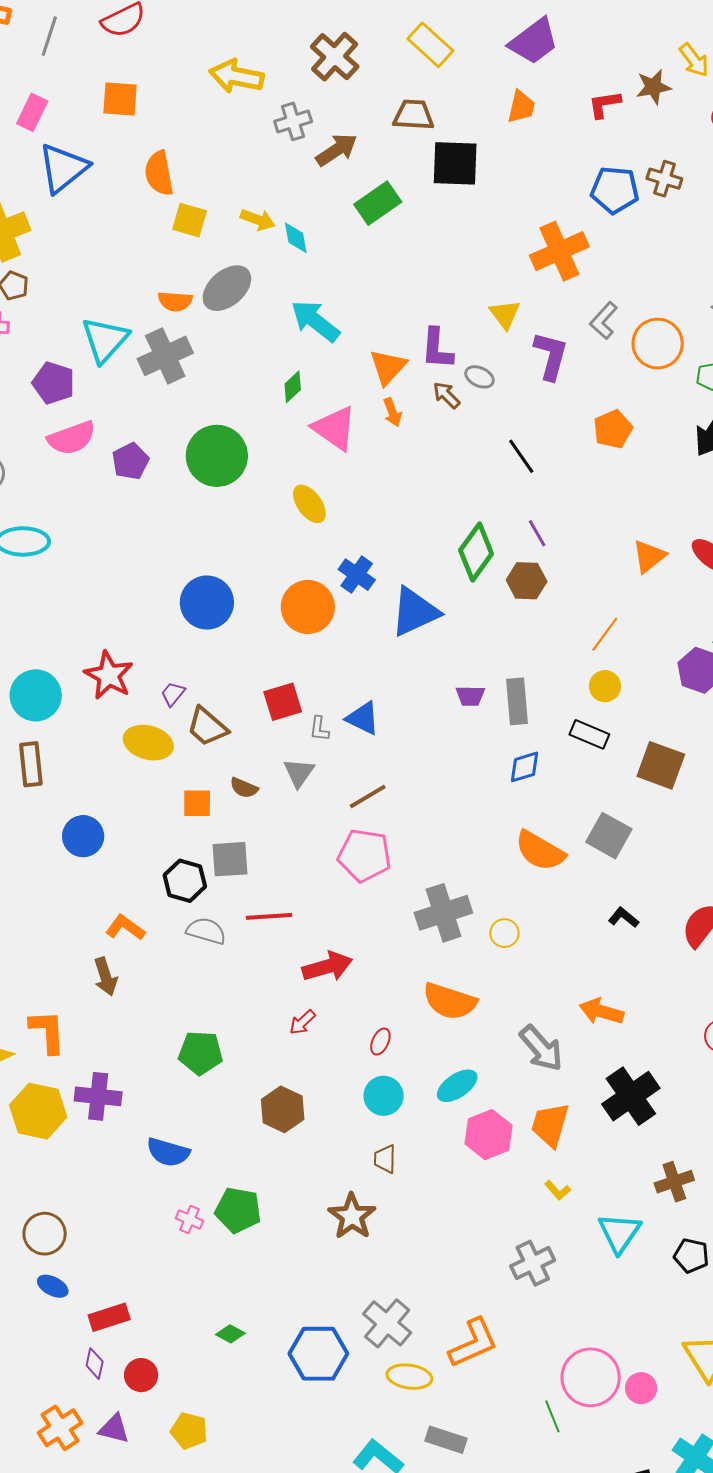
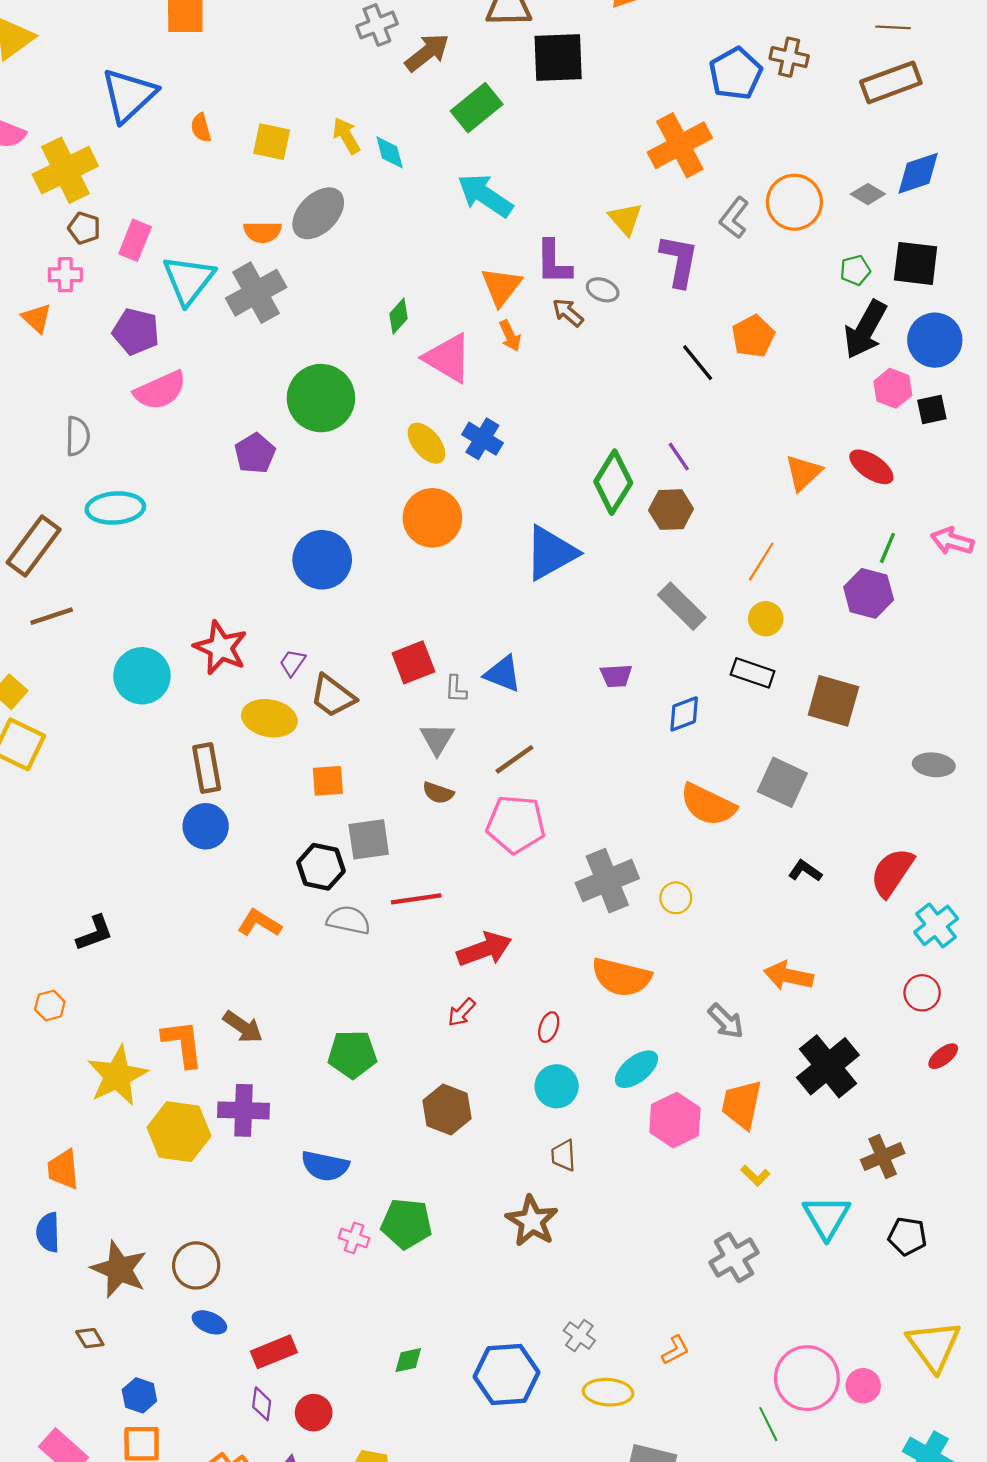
pink rectangle: (32, 112) -> (135, 240), moved
orange semicircle: (159, 173) -> (201, 128), moved, size x0.6
blue pentagon: (615, 190) -> (736, 74), turned -30
yellow arrow: (258, 220) -> (346, 136), turned -136
cyan arrow: (315, 321) -> (485, 195), moved
orange circle: (658, 344) -> (794, 202), moved
black line: (521, 456) -> (698, 363), moved
purple pentagon: (130, 461) -> (255, 453), moved
blue cross: (357, 575) -> (482, 439), moved
orange circle: (308, 607) -> (432, 518), moved
purple trapezoid: (470, 696) -> (616, 676), moved
gray rectangle: (517, 701) -> (682, 606), moved, turned -36
brown rectangle: (31, 764) -> (207, 768), moved
brown semicircle: (244, 788) -> (438, 793), moved
brown arrow: (106, 977) -> (243, 1027), moved, turned -33
gray arrow: (541, 1048) -> (726, 1021), size x0.7
gray cross: (387, 1323) -> (579, 1336), size x0.6
green diamond: (230, 1334) -> (408, 1360), turned -36
orange L-shape: (473, 1343) -> (675, 1350), size x0.5

